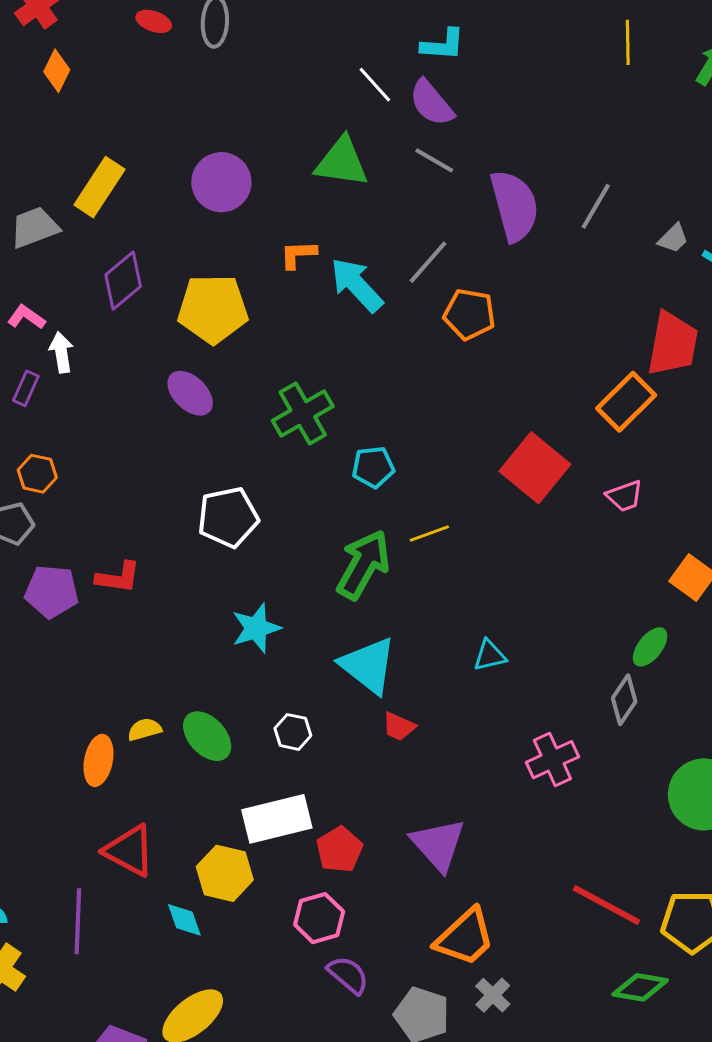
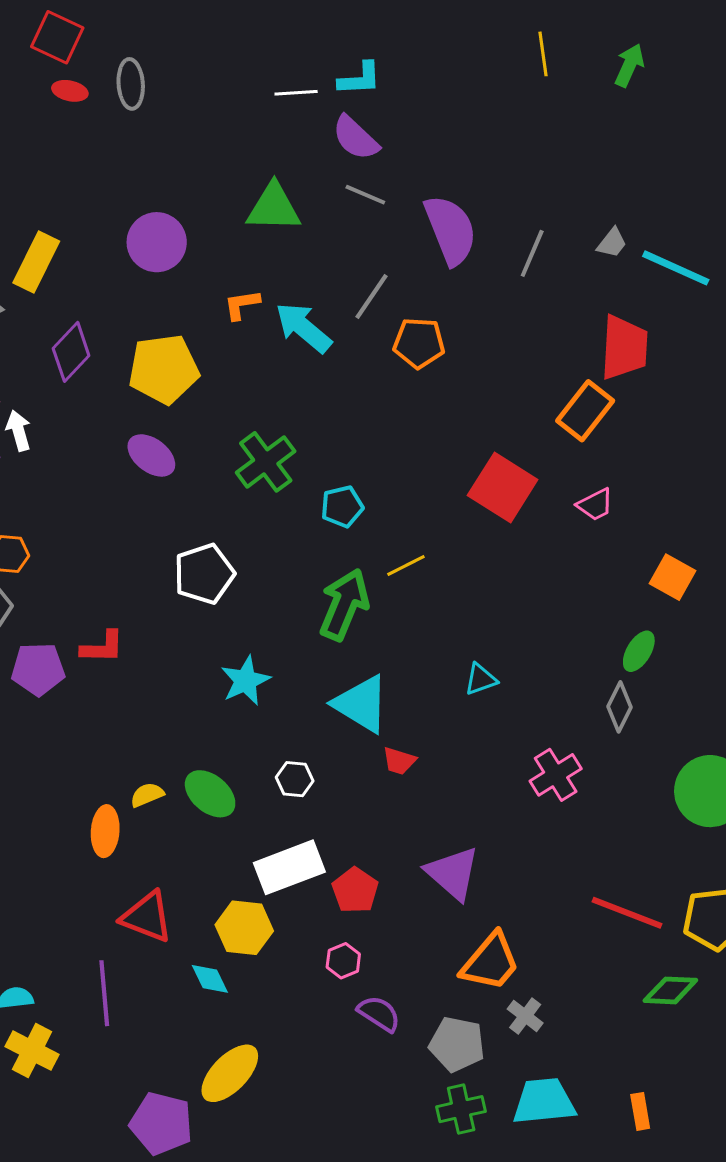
white line: (375, 85) -> (296, 93), moved, turned -45
gray line: (596, 206) -> (532, 253), moved
pink hexagon: (319, 918) -> (343, 961), size x0.7

